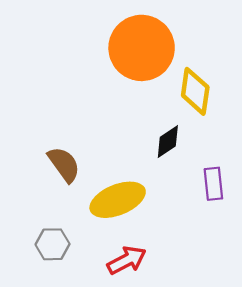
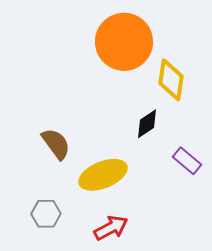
purple rectangle: (213, 184) -> (187, 161), turned -44

